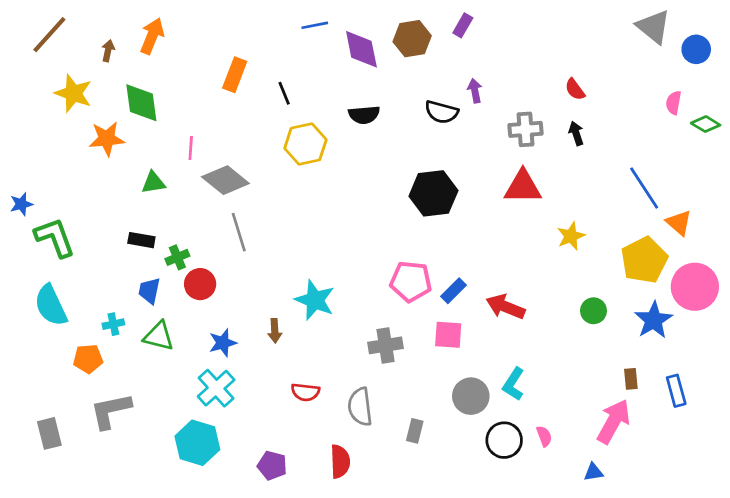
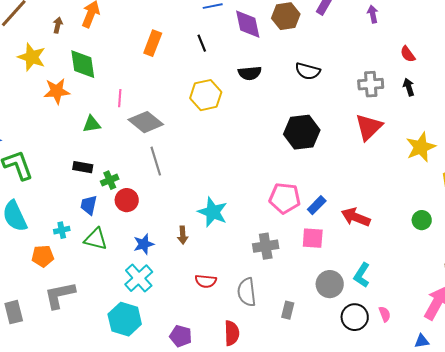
purple arrow: (475, 91) -> (373, 14), moved
black line: (284, 93) -> (202, 43), moved
red triangle: (523, 187) -> (369, 127), turned -44
yellow star: (571, 236) -> (421, 147), moved, size x1.4

